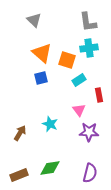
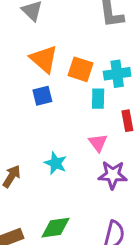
cyan cross: (89, 48) -> (117, 74), moved
cyan rectangle: (79, 80) -> (98, 99), turned -56

